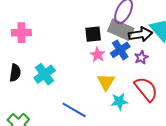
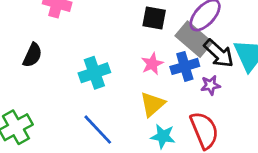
black square: (93, 34) -> (154, 18), moved
black arrow: (140, 34) -> (219, 53), turned 35
cyan cross: (45, 74) -> (94, 73), moved

